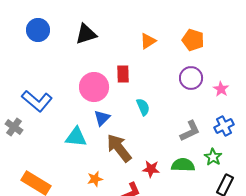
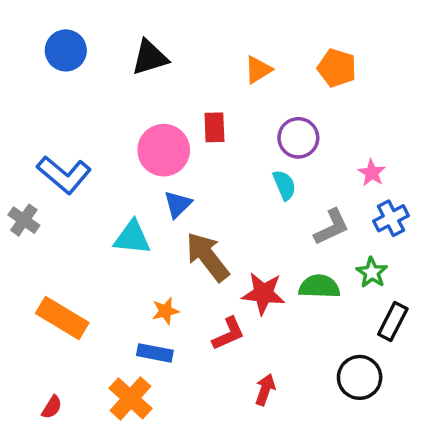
purple circle: (191, 78) -> (298, 138), moved
pink star: (221, 89) -> (372, 173), moved
cyan semicircle: (143, 107) -> (284, 185), moved
red star: (151, 169) -> (263, 293), size x1.4

